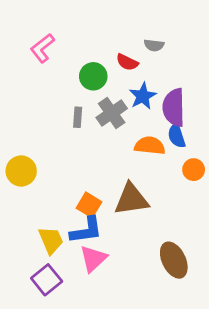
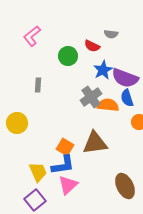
purple semicircle: (174, 107) -> (125, 78), turned -68
gray cross: (112, 113) -> (91, 97), moved
gray rectangle: (78, 117) -> (38, 85), moved

